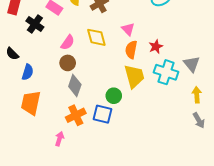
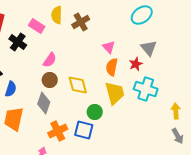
yellow diamond: (96, 37) -> (78, 85), moved
gray triangle: (192, 64) -> (149, 48), moved
gray diamond: (75, 85) -> (44, 103), moved

